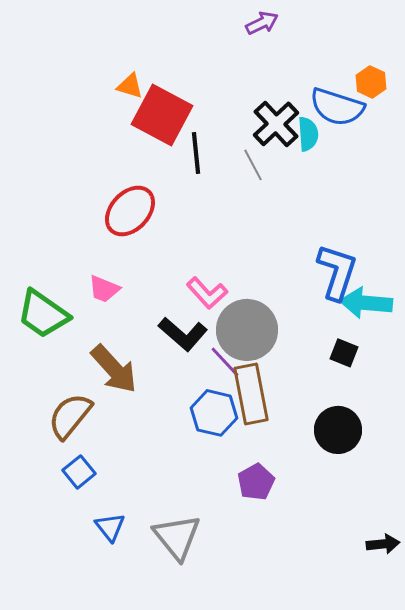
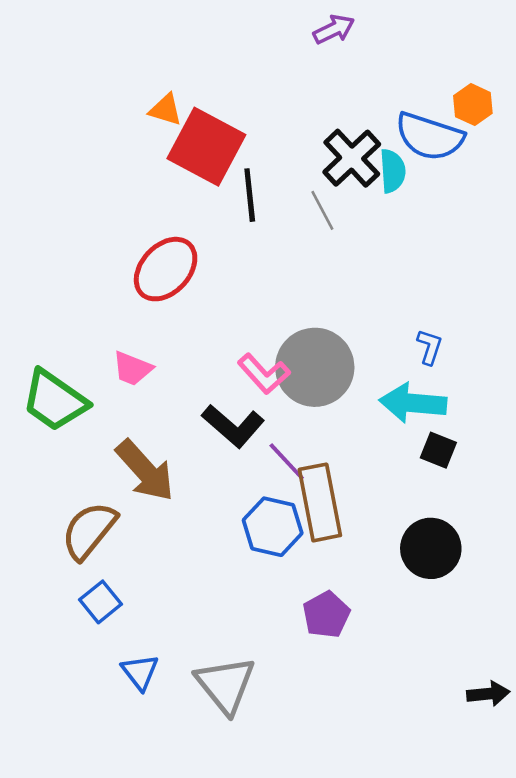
blue L-shape: (337, 272) -> (430, 347), size x0.5
cyan arrow: (366, 303) -> (413, 403), moved
gray circle: (247, 330) -> (315, 367), moved

